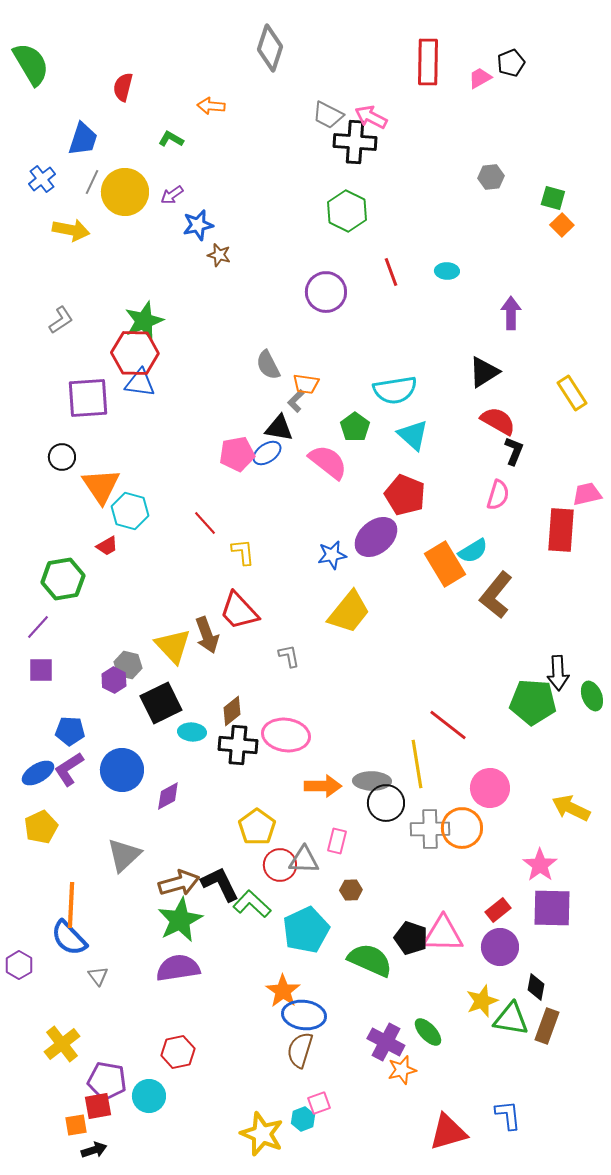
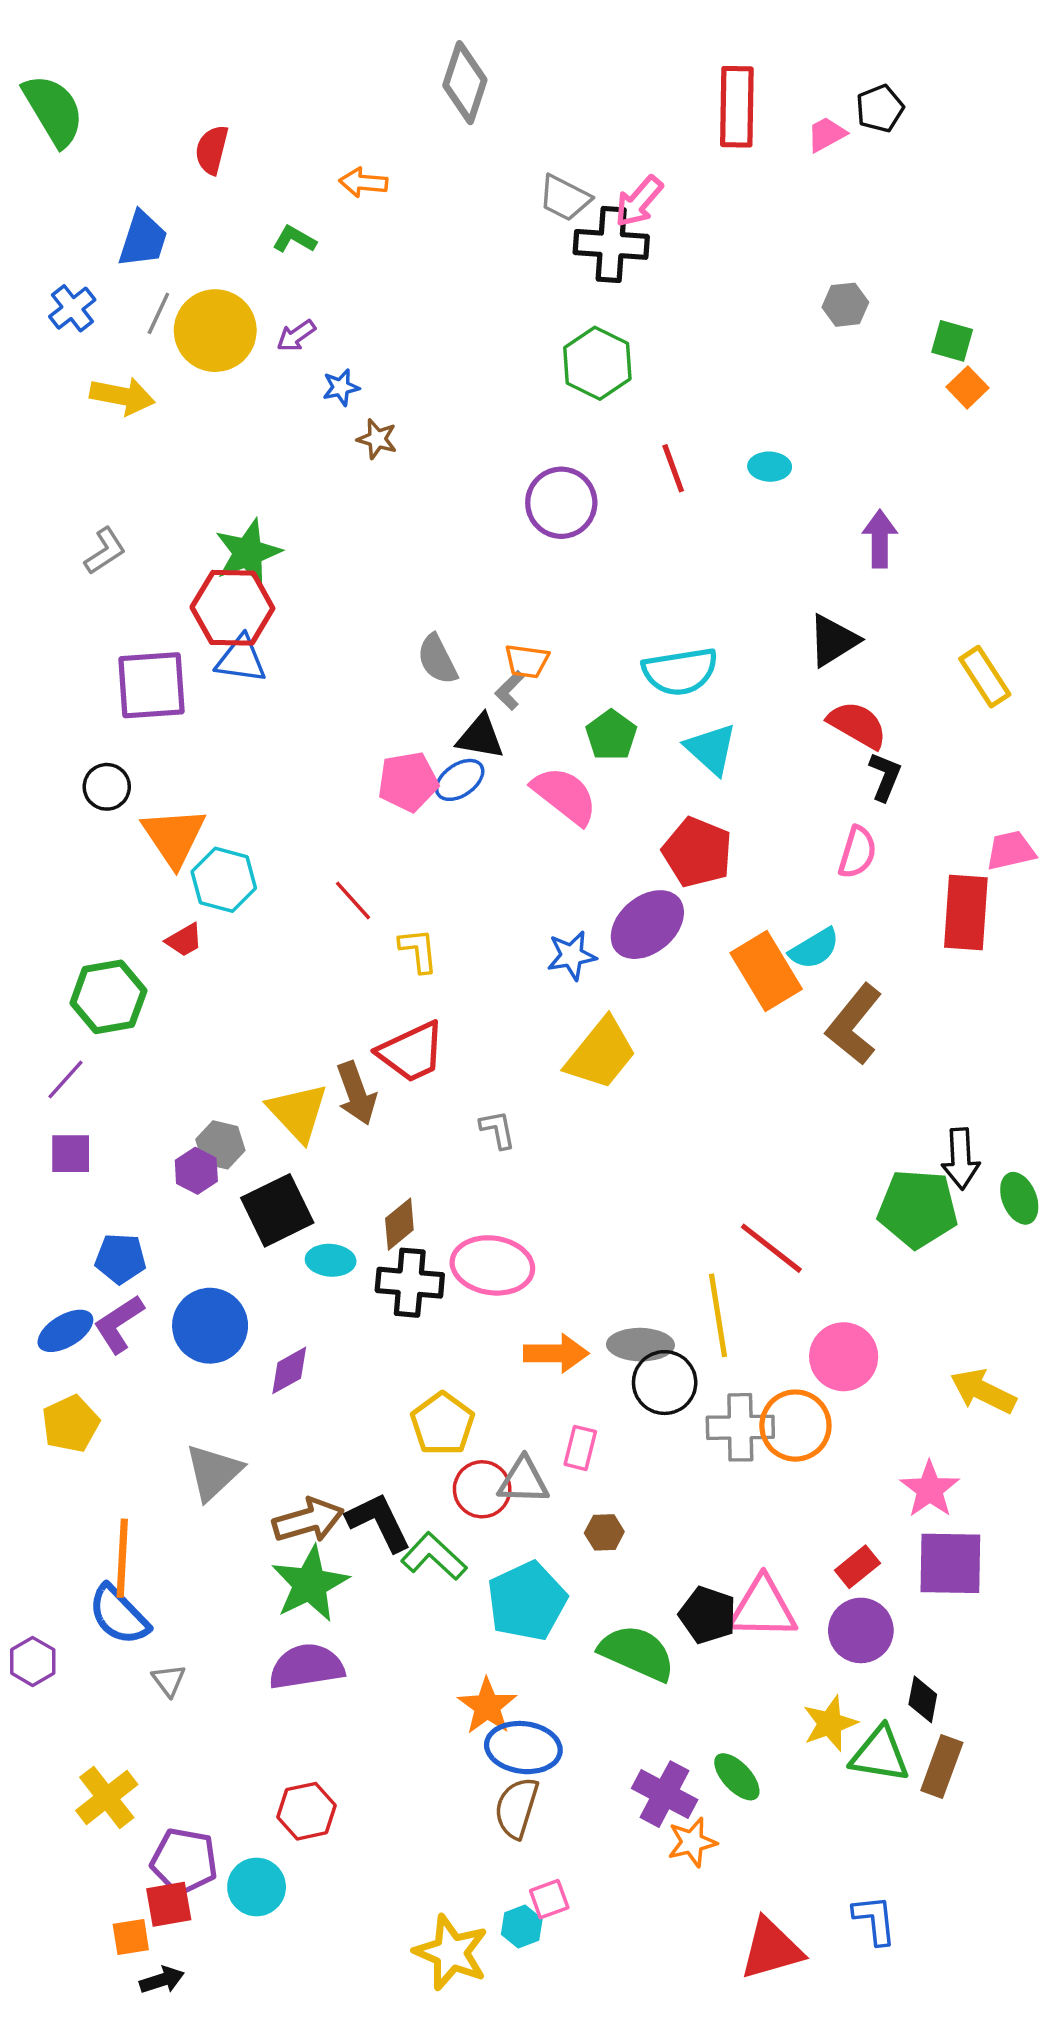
pink arrow: (371, 117) -> (639, 201), turned -76
blue star: (198, 225) -> (341, 387), size x0.7
gray semicircle: (268, 365) -> (437, 659), moved
red trapezoid: (239, 611) -> (411, 1052), turned -72

